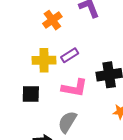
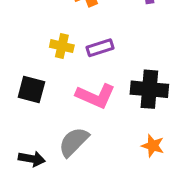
yellow cross: (44, 60) -> (62, 46), size x0.7

